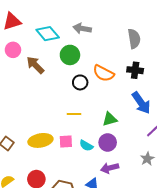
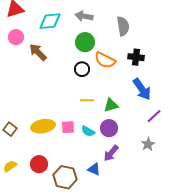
cyan diamond: (48, 34) -> (50, 21), turned -55
gray semicircle: (134, 39) -> (123, 26), moved
green circle: (70, 55) -> (85, 42), moved
yellow line: (74, 114) -> (87, 100), moved
purple arrow: (110, 168) -> (111, 153), turned -36

